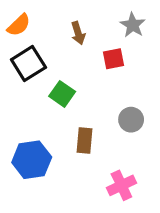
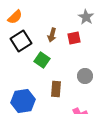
brown arrow: (78, 33) -> (52, 35), moved, turned 32

